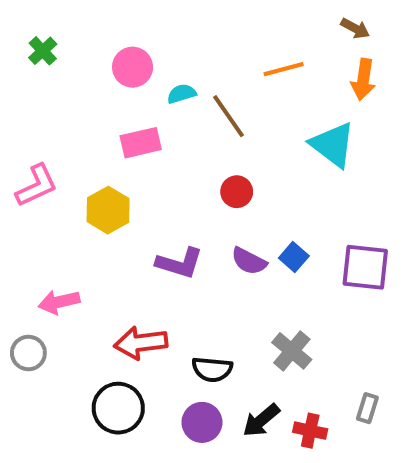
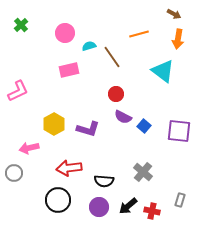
yellow hexagon: (108, 210) -> (54, 124), moved
purple semicircle: (249, 261) -> (123, 117), moved

